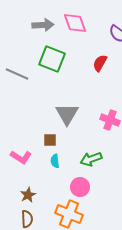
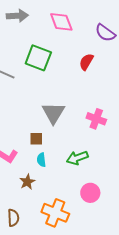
gray arrow: (43, 25) -> (17, 16), moved
pink circle: (80, 187) -> (90, 193), moved
brown star: (28, 195) -> (27, 182), moved

